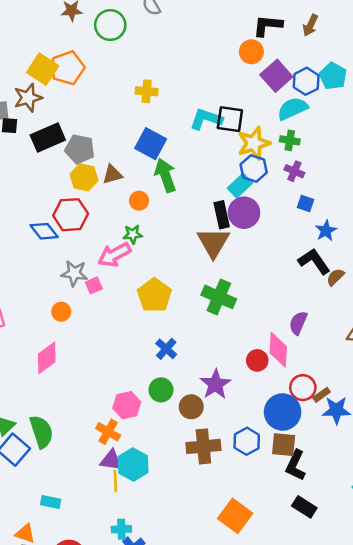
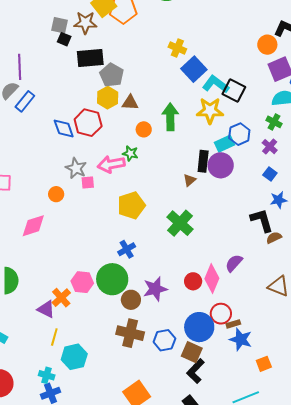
yellow star: (254, 143) -> (210, 111), moved
blue square: (151, 144) -> (194, 69), moved
brown triangle: (213, 242) -> (190, 180), size x0.5
green circle: (161, 390) -> (112, 279), size x1.6
purple triangle: (111, 460) -> (46, 309), moved
cyan hexagon: (133, 465) -> (74, 357), moved

